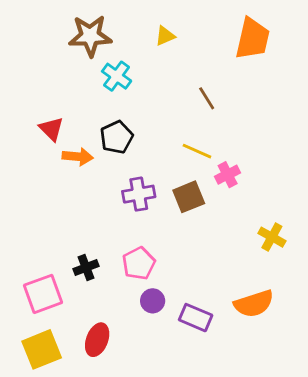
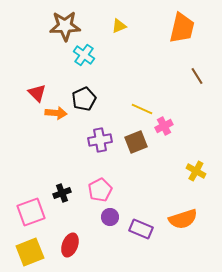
brown line: (207, 98) -> (197, 76), moved

